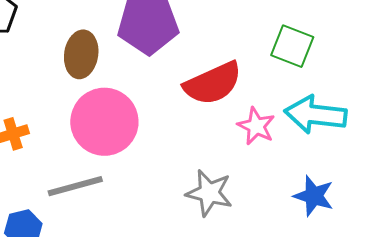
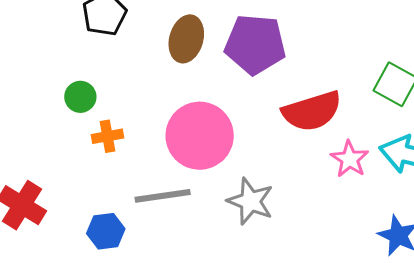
brown ellipse: (81, 54) -> (186, 39), moved
gray star: (209, 193) -> (250, 201), moved

